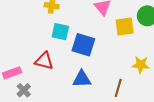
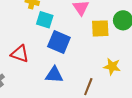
cyan square: (60, 32) -> (45, 20), moved

